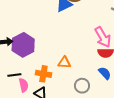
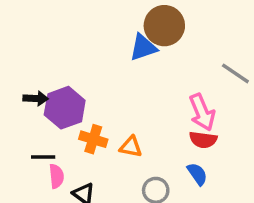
orange cross: (43, 74) -> (93, 139), moved

